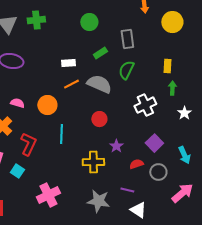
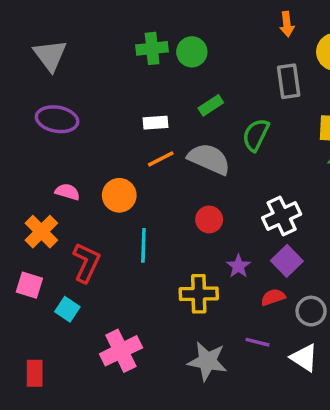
green cross: (36, 20) -> (152, 48), moved
gray rectangle: (127, 39) -> (289, 81), moved
white cross: (145, 105) -> (282, 216), moved
purple square: (154, 143) -> (287, 261), moved
white triangle: (138, 210) -> (304, 358), moved

